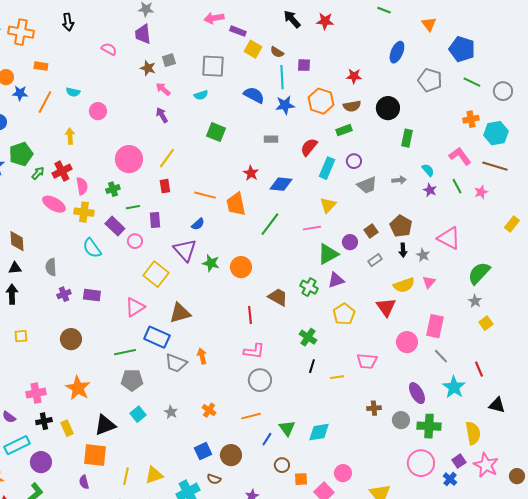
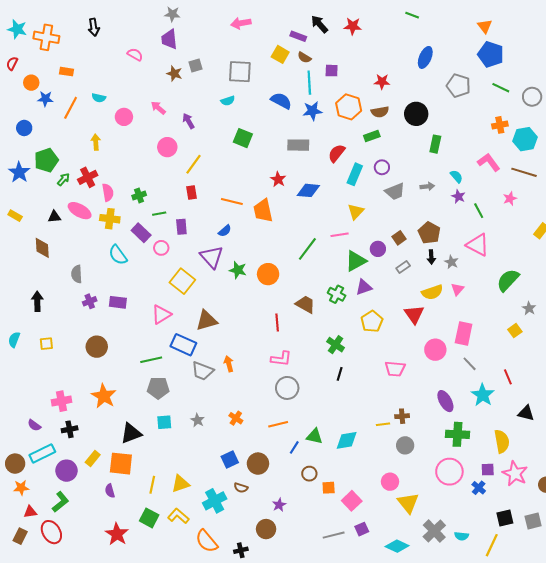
orange triangle: (429, 24) -> (485, 26), moved
purple rectangle: (238, 31) -> (298, 36), moved
pink arrow: (163, 89) -> (158, 108), moved
gray rectangle: (271, 139) -> (298, 145), size x1.5
pink circle: (129, 159) -> (167, 147), moved, size x0.7
green line: (457, 186) -> (479, 211), moved
green line: (270, 224) -> (307, 249), moved
black triangle: (15, 268) -> (54, 217), moved
gray star: (475, 301) -> (529, 308), moved
yellow line: (337, 377) -> (383, 424), moved
cyan square: (138, 414) -> (164, 422), turned 35
gray circle: (401, 420) -> (405, 445), moved
yellow rectangle: (67, 428) -> (93, 459), moved, turned 63
green triangle: (287, 428) -> (314, 436), turned -42
purple square: (459, 461) -> (488, 470), turned 32
pink circle: (343, 473) -> (390, 482), moved

